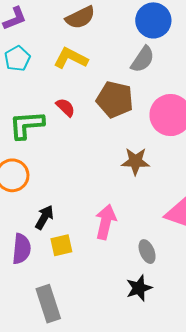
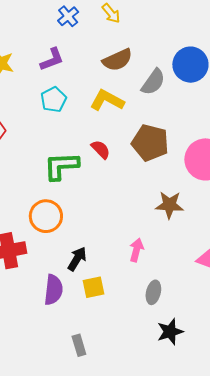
gray semicircle: (143, 59) -> (153, 82), moved
pink arrow: (106, 222) -> (136, 250), moved, size x0.7
gray ellipse: (147, 252) -> (153, 292), moved, turned 35
gray rectangle: (48, 304) -> (79, 345), size x0.6

